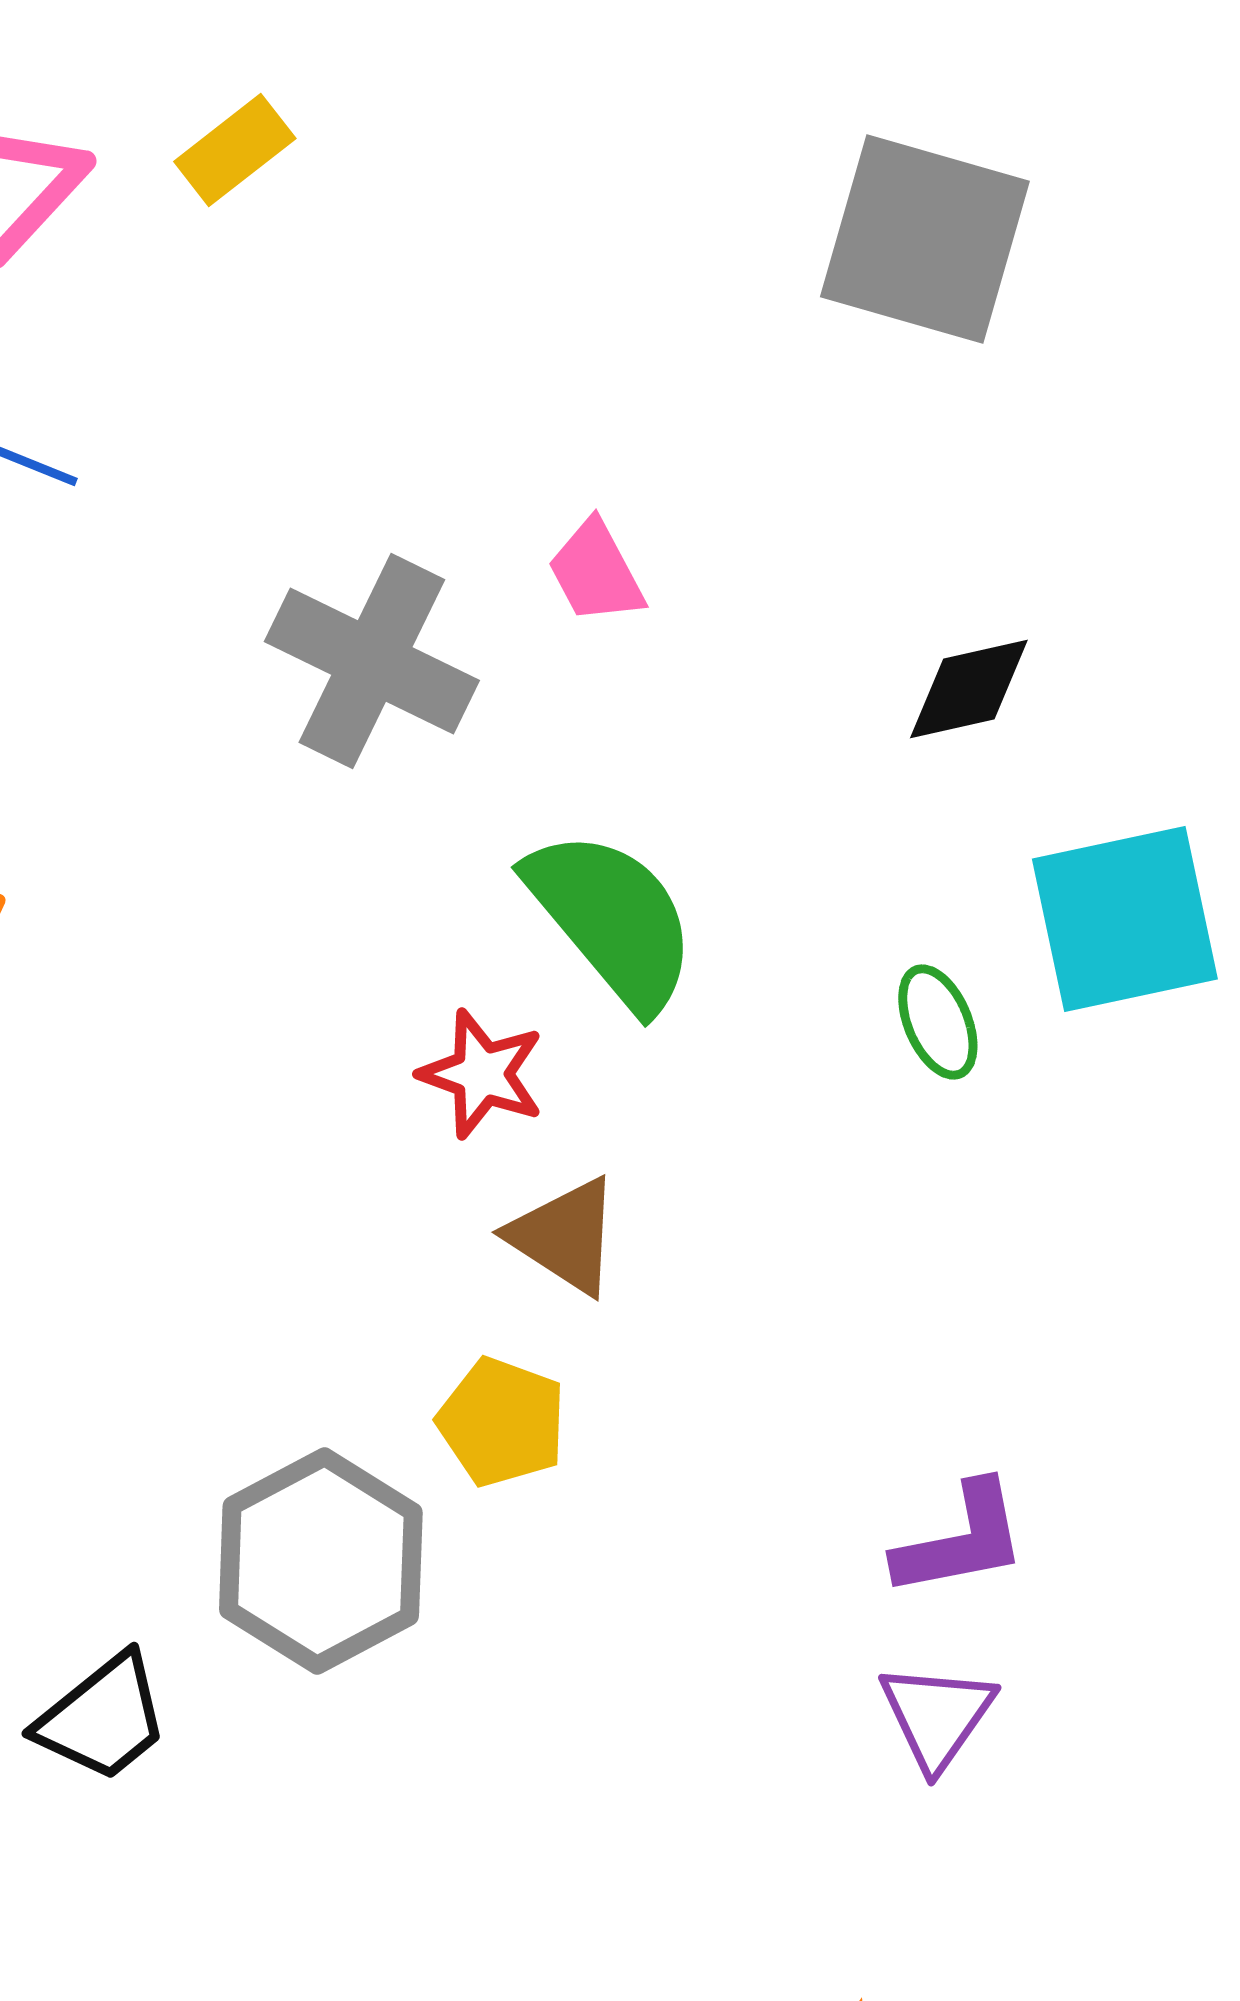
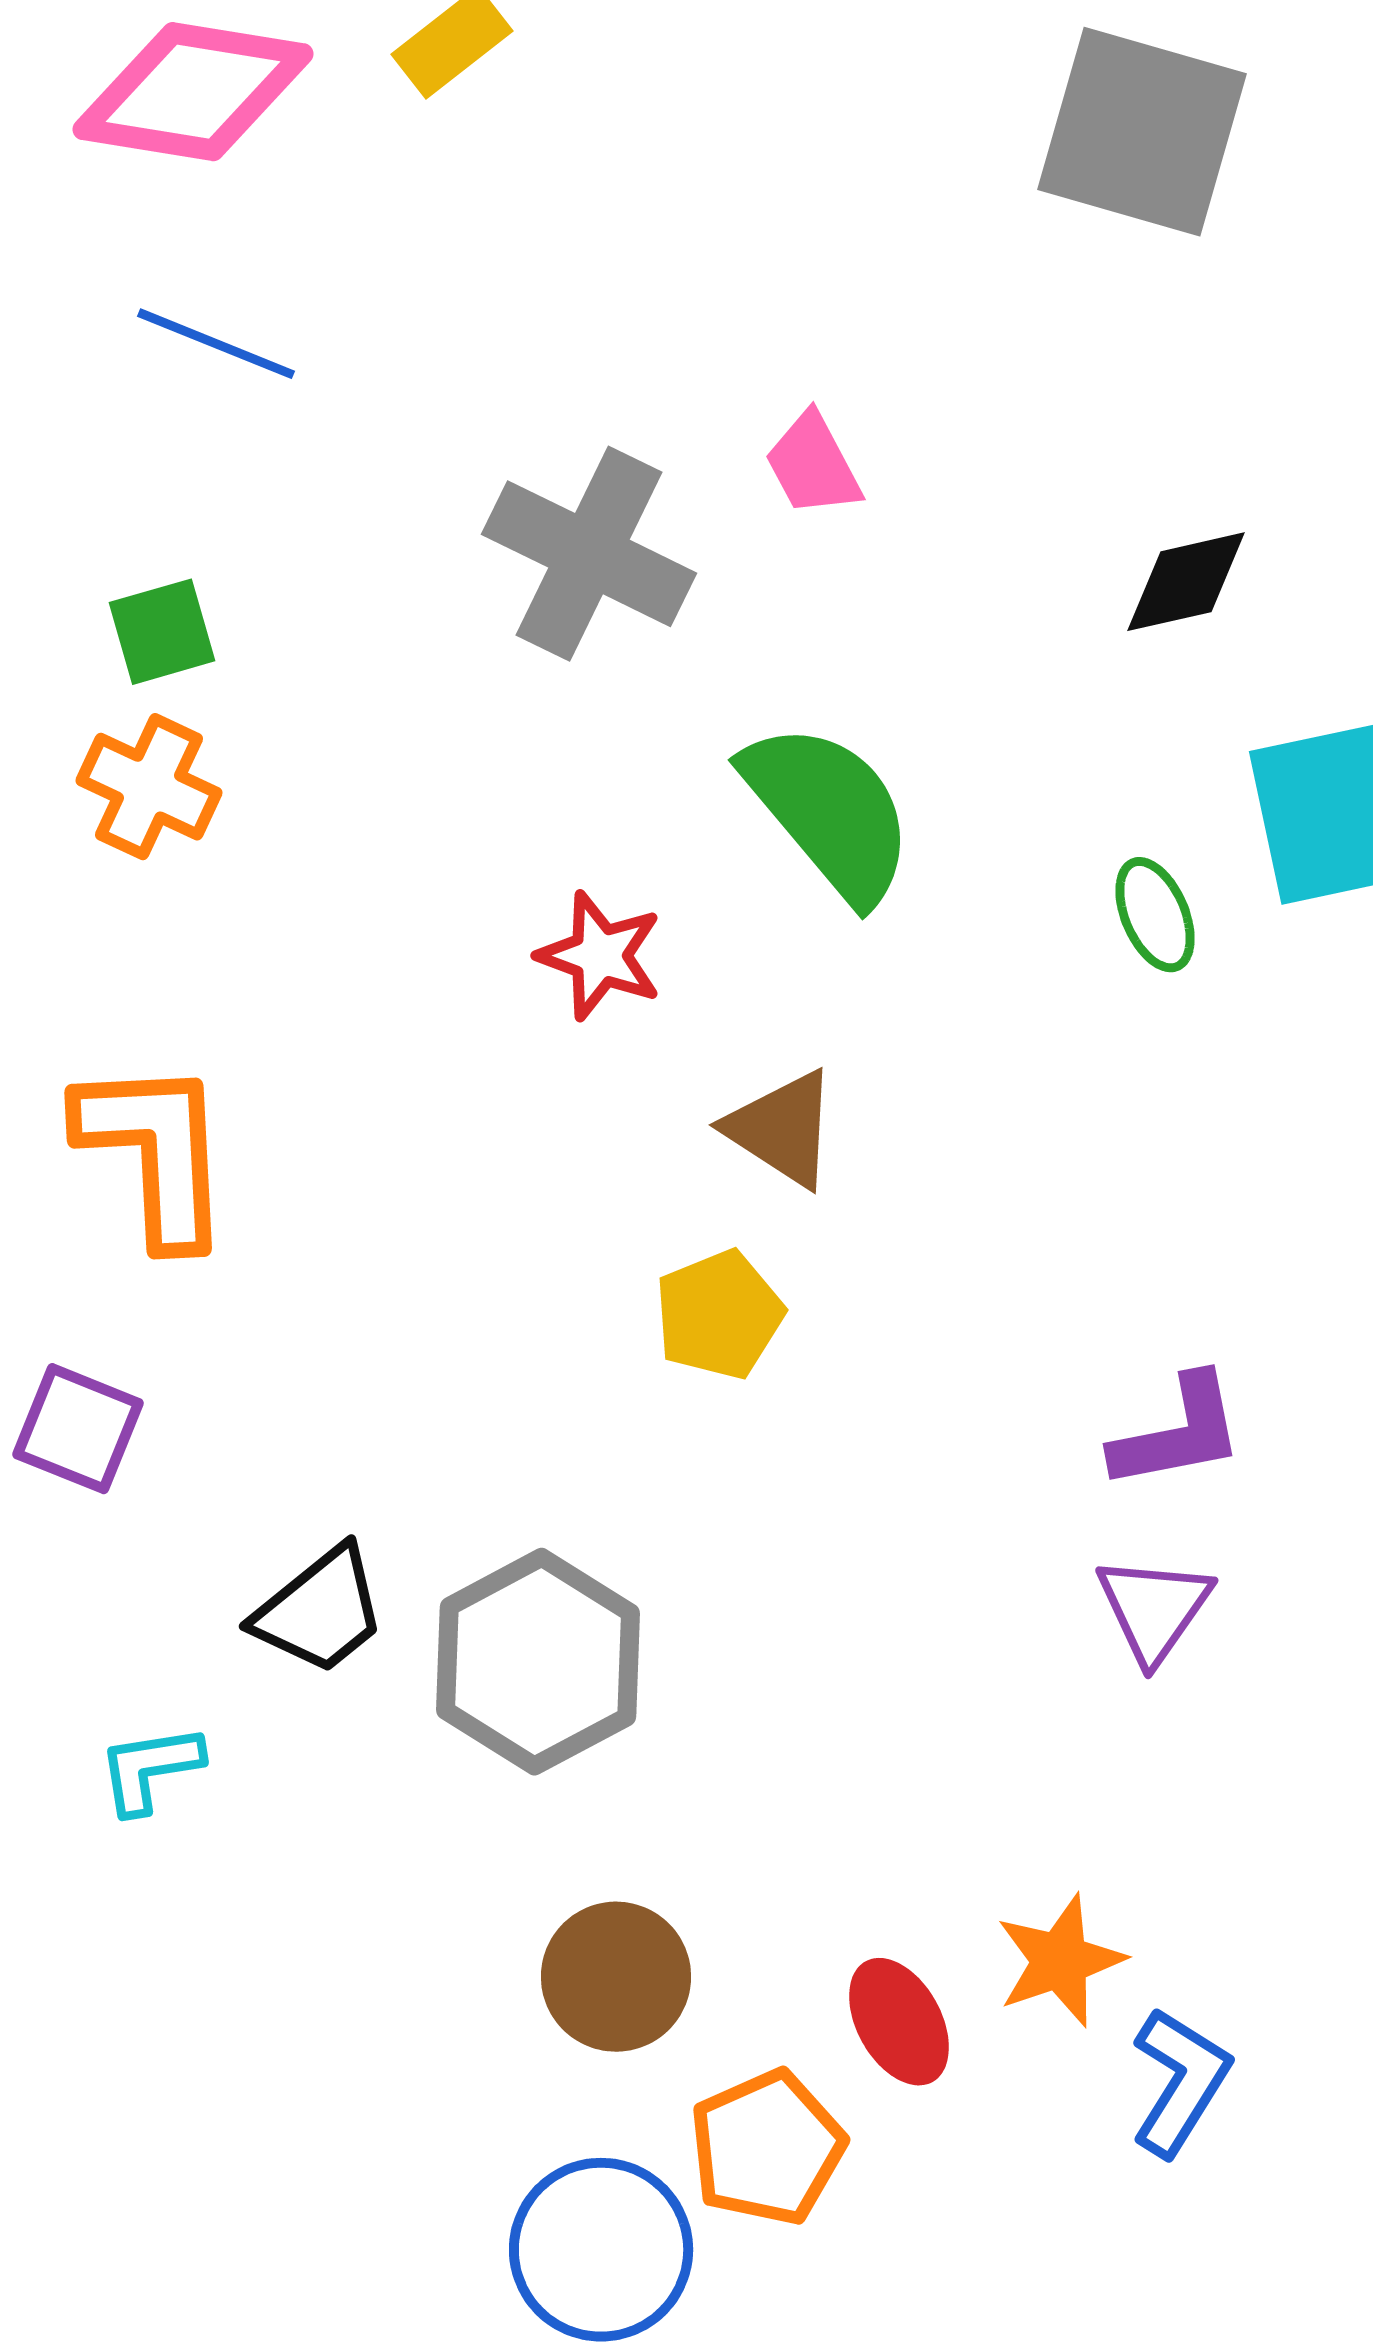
red star: (482, 1074) -> (600, 956), moved
yellow pentagon: (502, 1422) -> (719, 1315), turned 30
gray hexagon: (321, 1561) -> (538, 1662), moved

